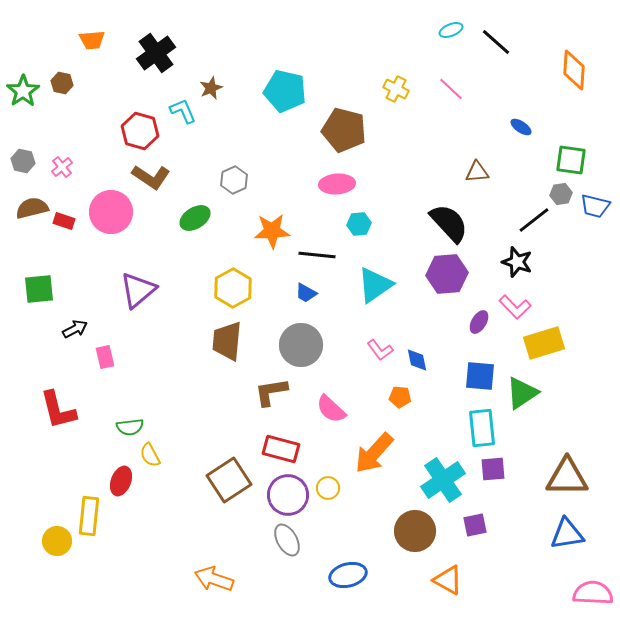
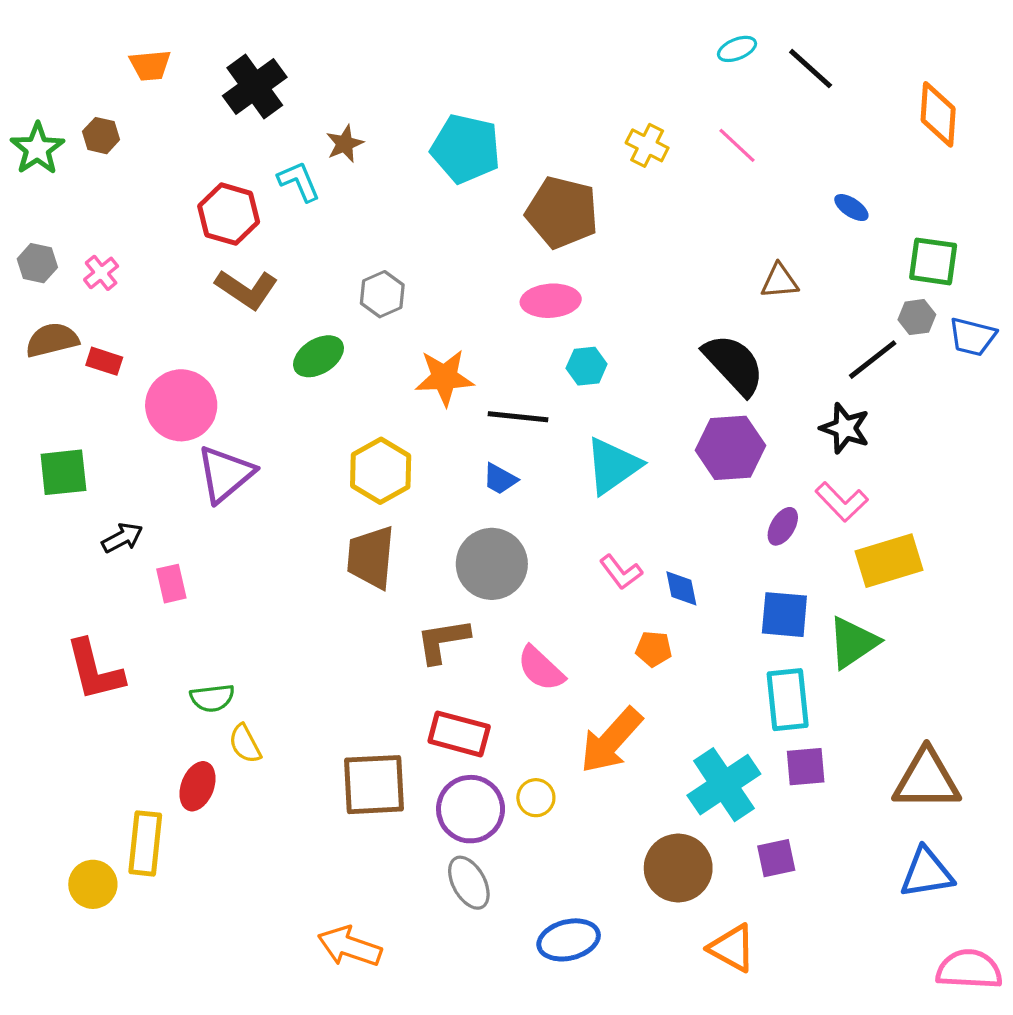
pink circle: (111, 212) -> (181, 405), moved
brown square: (229, 480) -> (374, 785), turned 30

